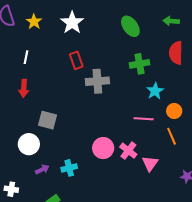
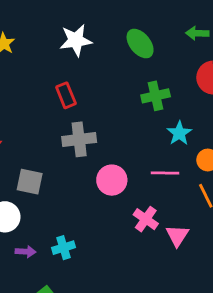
white star: (72, 23) -> (76, 40), moved, turned 30
gray cross: (97, 81) -> (79, 139), moved
pink circle: (103, 148) -> (112, 180), moved
purple arrow: (42, 169) -> (26, 252), turned 32

